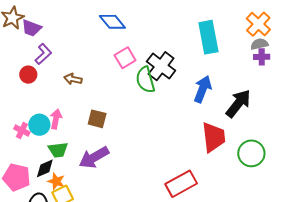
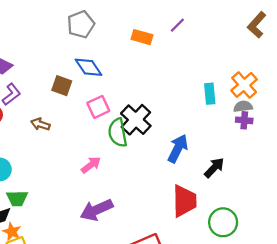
cyan rectangle: (208, 37) -> (210, 94), moved, size x0.6
black arrow: (238, 103) -> (214, 168), size x0.7
pink arrow: (56, 119) -> (91, 165), moved, turned 36
brown square: (97, 119) -> (62, 86), moved
purple arrow: (94, 157) -> (96, 210), moved

